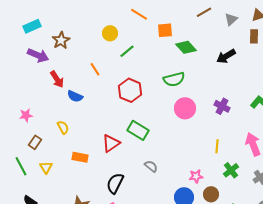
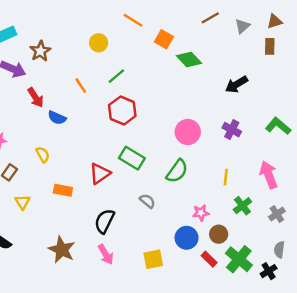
orange square: (165, 30) -> (164, 39), turned 35
green line: (127, 51) -> (116, 76), moved
black arrow: (226, 56) -> (236, 84), moved
green semicircle: (174, 79) -> (177, 171), moved, turned -40

